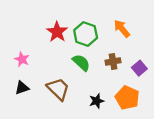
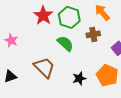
brown cross: (113, 61) -> (93, 34), moved
black triangle: (22, 88) -> (10, 76), moved

